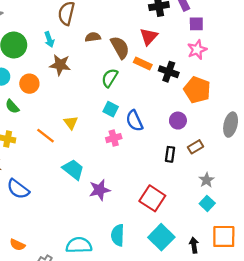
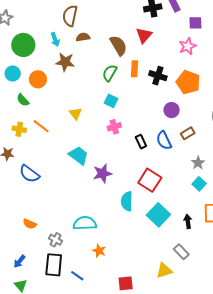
purple square: (196, 24) -> (195, 23), moved
brown semicircle: (93, 37) -> (83, 37), moved
orange rectangle: (143, 64) -> (135, 69), moved, turned 70
black cross: (169, 72) -> (158, 76), moved
blue semicircle: (134, 121) -> (164, 140), moved
orange line: (45, 136) -> (41, 126), moved
black rectangle: (170, 154) -> (141, 142), moved, turned -32
cyan semicircle: (118, 235) -> (127, 201), moved

